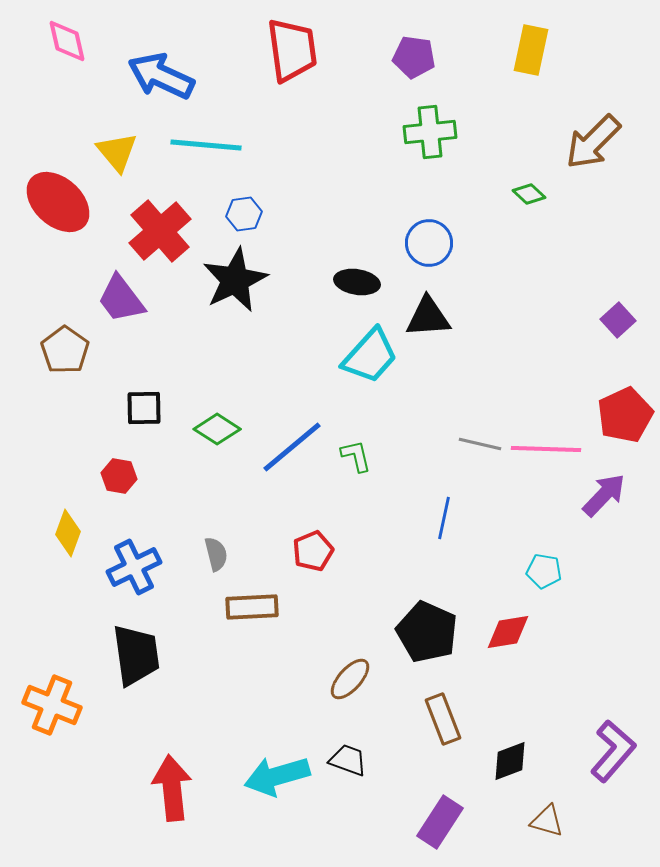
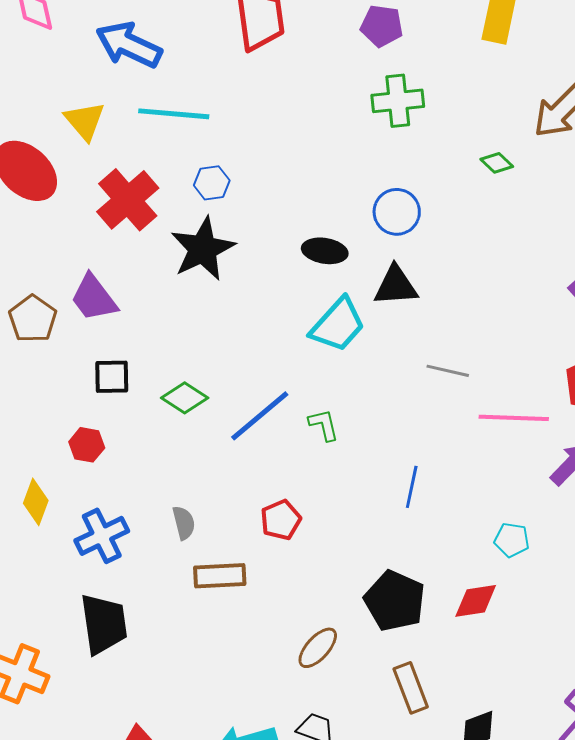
purple trapezoid: (121, 299) -> (94, 298), moved
gray line: (480, 444) -> (448, 371), moved

